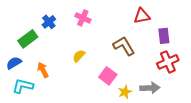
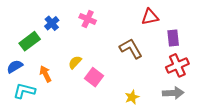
yellow semicircle: (79, 56) -> (75, 62), moved
pink square: (108, 76) -> (94, 77), moved
gray arrow: (150, 88) -> (173, 93), moved

